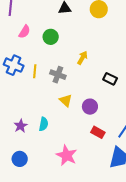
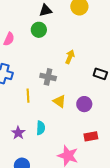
green circle: (51, 37) -> (39, 30), moved
yellow line: (35, 71) -> (28, 96), moved
red rectangle: (98, 132) -> (91, 136), moved, turned -32

